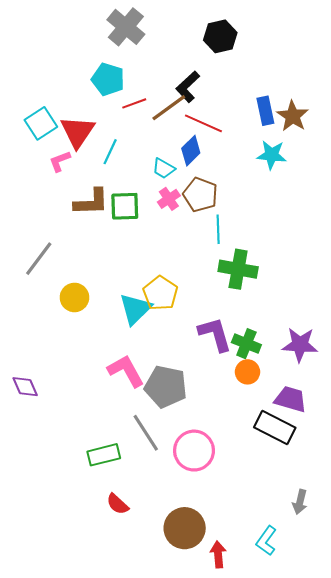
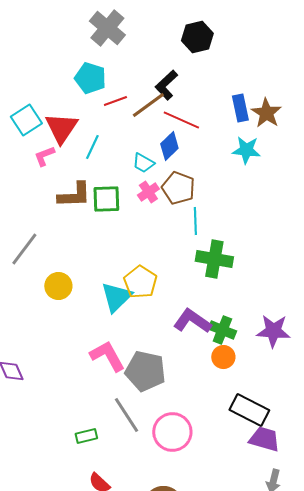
purple L-shape: (215, 334) -> (192, 321), turned -39
purple trapezoid: (290, 399) -> (264, 439), moved
green rectangle: (104, 455) -> (86, 436), size x0.7

